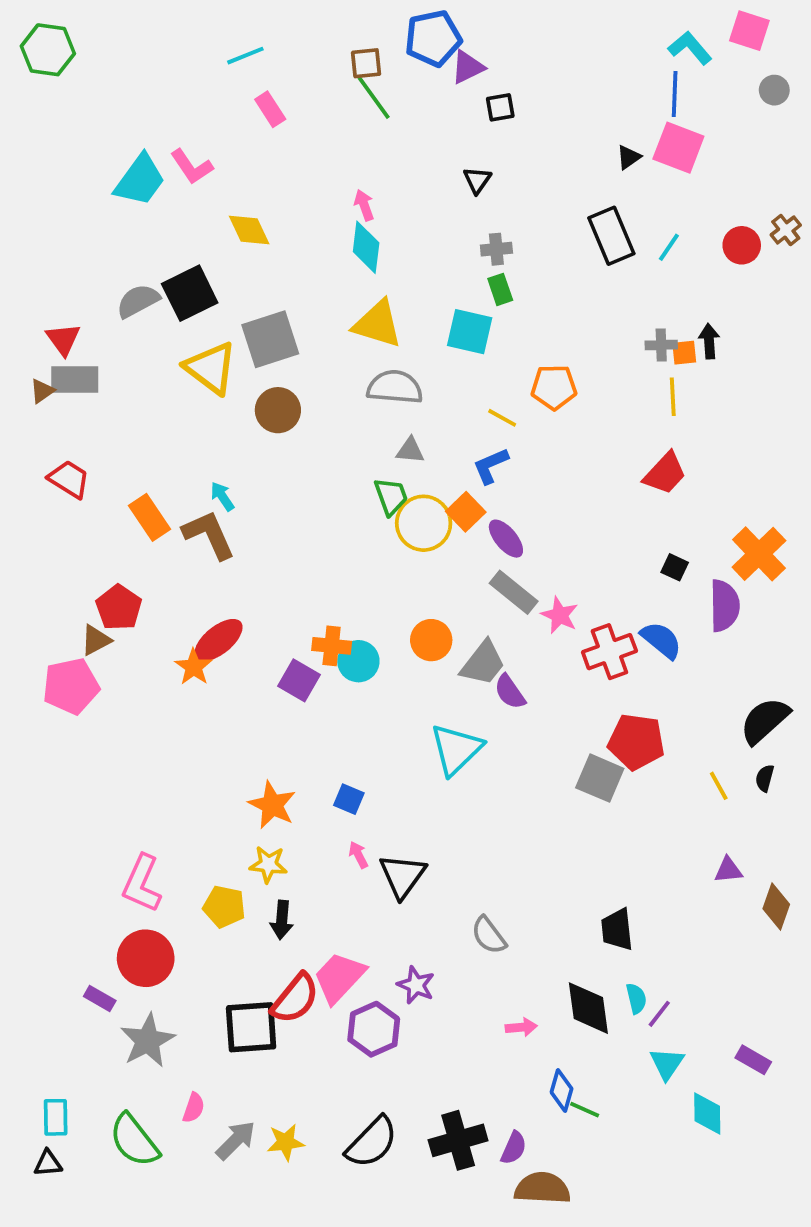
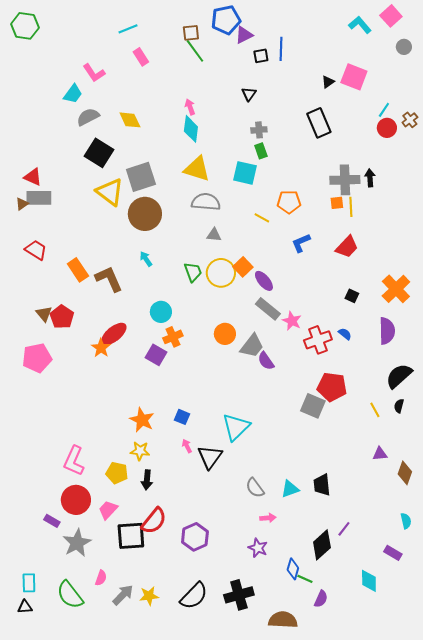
pink square: (749, 31) -> (391, 16), turned 30
blue line: (675, 94) -> (281, 49), moved
pink L-shape: (192, 167) -> (94, 73), moved
cyan trapezoid: (140, 180) -> (73, 94), size x0.7
cyan line: (669, 247) -> (384, 110), moved
black square: (190, 293) -> (99, 153), turned -32
gray semicircle: (138, 301) -> (88, 117), moved
red triangle: (63, 339) -> (33, 177), turned -30
gray cross: (661, 345) -> (345, 180), size x1.8
orange square: (684, 353) -> (337, 203), moved
brown circle: (278, 410) -> (145, 214), size x1.4
blue L-shape: (491, 466) -> (301, 243), moved
cyan arrow: (222, 496) -> (146, 259), moved
green trapezoid: (391, 496) -> (193, 272), moved
purple semicircle: (724, 606) -> (387, 331), moved
brown triangle: (96, 640) -> (44, 314), moved, turned -42
blue semicircle: (661, 640) -> (345, 334), size x0.6
orange cross: (332, 646) -> (173, 337), turned -30
cyan circle: (358, 661) -> (161, 312), moved
cyan triangle: (456, 749) -> (236, 427), moved
pink trapezoid: (339, 977) -> (108, 510), moved, size x0.7
purple star: (416, 985) -> (258, 548), moved
cyan semicircle: (636, 999) -> (406, 521), moved
black diamond: (588, 1008) -> (322, 545), moved, turned 56
pink arrow: (521, 1027) -> (268, 518), moved
cyan triangle: (667, 1064) -> (290, 489), moved, turned 36
purple semicircle: (514, 1148) -> (321, 599), moved

